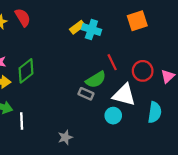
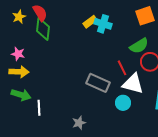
red line: (112, 62) -> (122, 68), moved
green diamond: (26, 71) -> (43, 29), moved, turned -45
green semicircle: (96, 80) -> (139, 46), moved
gray rectangle: (86, 94) -> (98, 83), size x1.6

